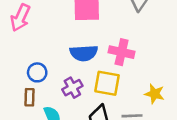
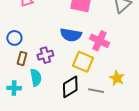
blue circle: (37, 72) -> (14, 38), moved
purple cross: (72, 88) -> (45, 55), moved

